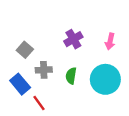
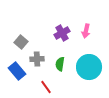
pink arrow: (110, 41) -> (86, 31), moved
red line: (39, 103) -> (46, 87), moved

